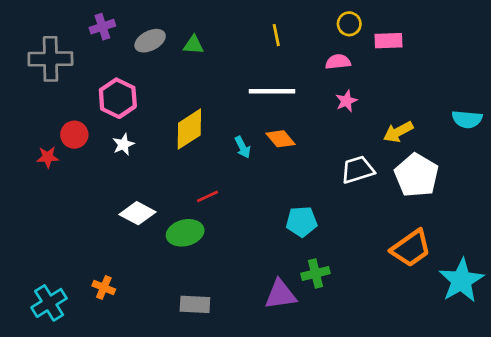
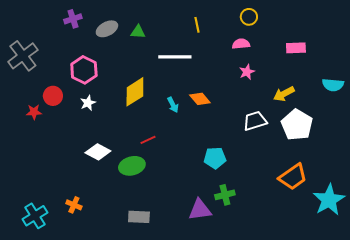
pink rectangle: (388, 41) -> (296, 48), moved
gray cross: (50, 59) -> (23, 56), moved, turned -36
white line: (272, 91) -> (175, 57), moved

